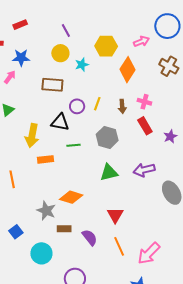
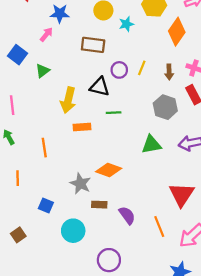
gray hexagon: (107, 137) -> (165, 107), moved
red triangle: (115, 215) -> (182, 194), moved, size x1.4
blue square: (16, 232) -> (46, 206), turned -32

